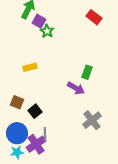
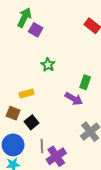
green star: (47, 31) -> (48, 65), moved
yellow rectangle: (30, 67) -> (26, 94), moved
purple cross: (36, 144) -> (56, 156), moved

